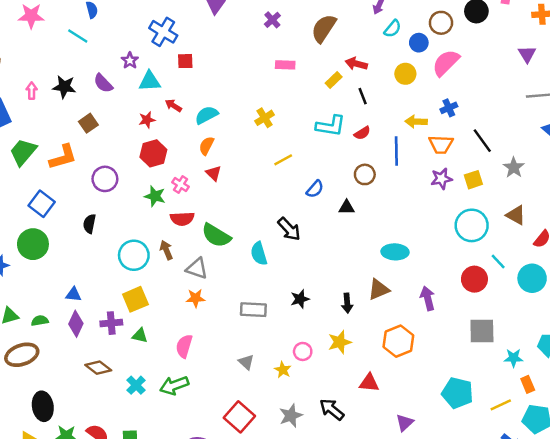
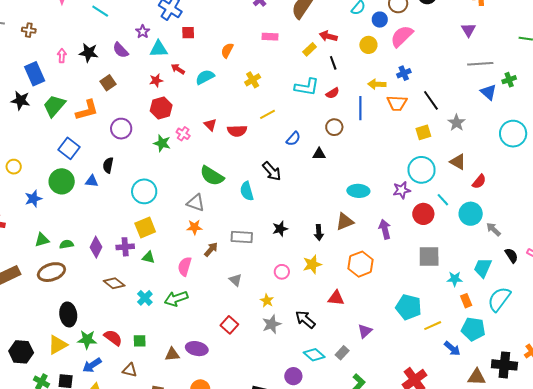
orange semicircle: (207, 146) -> (227, 50), moved
purple star: (441, 179) -> (402, 190), moved
red semicircle: (182, 219) -> (237, 131), moved
brown arrow: (166, 250) -> (211, 249), moved, turned 63
blue triangle: (73, 294) -> (92, 181), moved
yellow star: (283, 370) -> (267, 301), moved
yellow line: (501, 405) -> (433, 326), moved
red square: (239, 417) -> (229, 325), size x0.7

